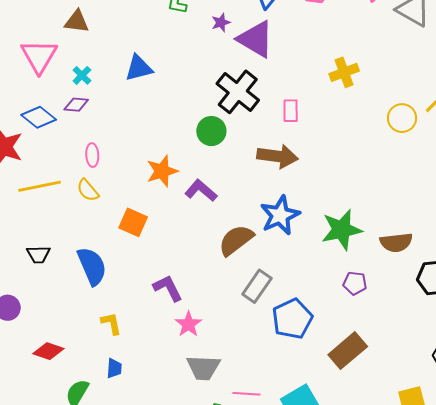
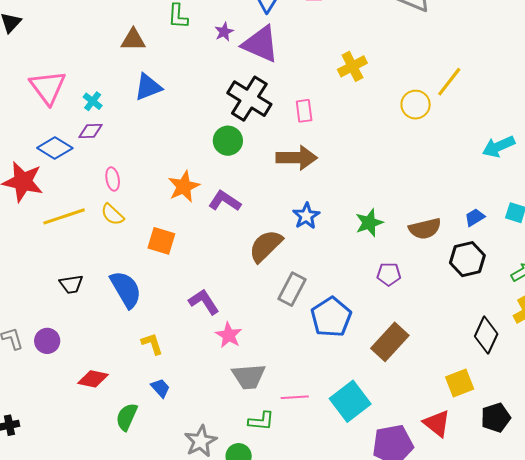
brown triangle: (77, 22) -> (133, 40), moved
blue star: (280, 215) -> (306, 216), size x0.7
green star: (342, 230) -> (369, 223), size x0.7
blue trapezoid: (114, 368) -> (160, 388), turned -40

